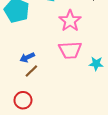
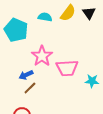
pink star: (70, 21) -> (42, 56), moved

